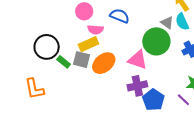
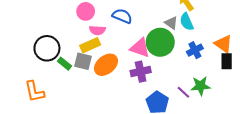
pink triangle: (138, 60) -> (140, 48), moved
purple cross: (137, 86) -> (141, 72), moved
purple line: (183, 100) -> (183, 92), moved

